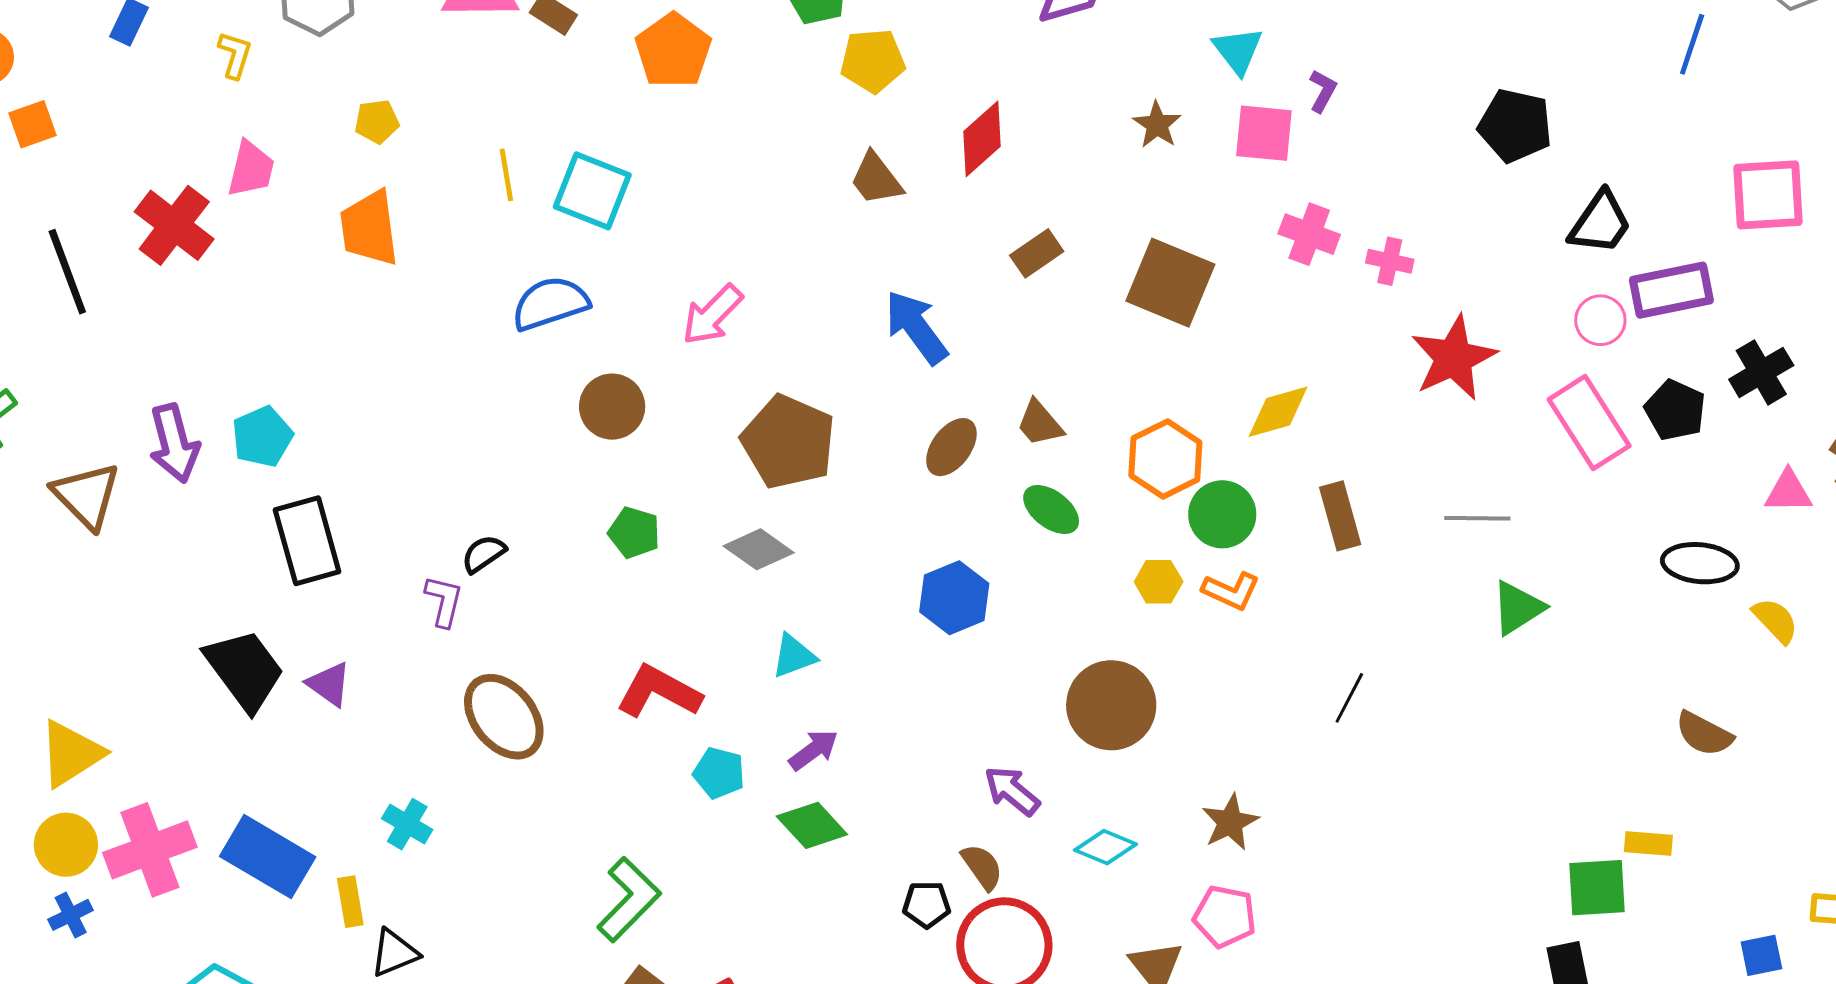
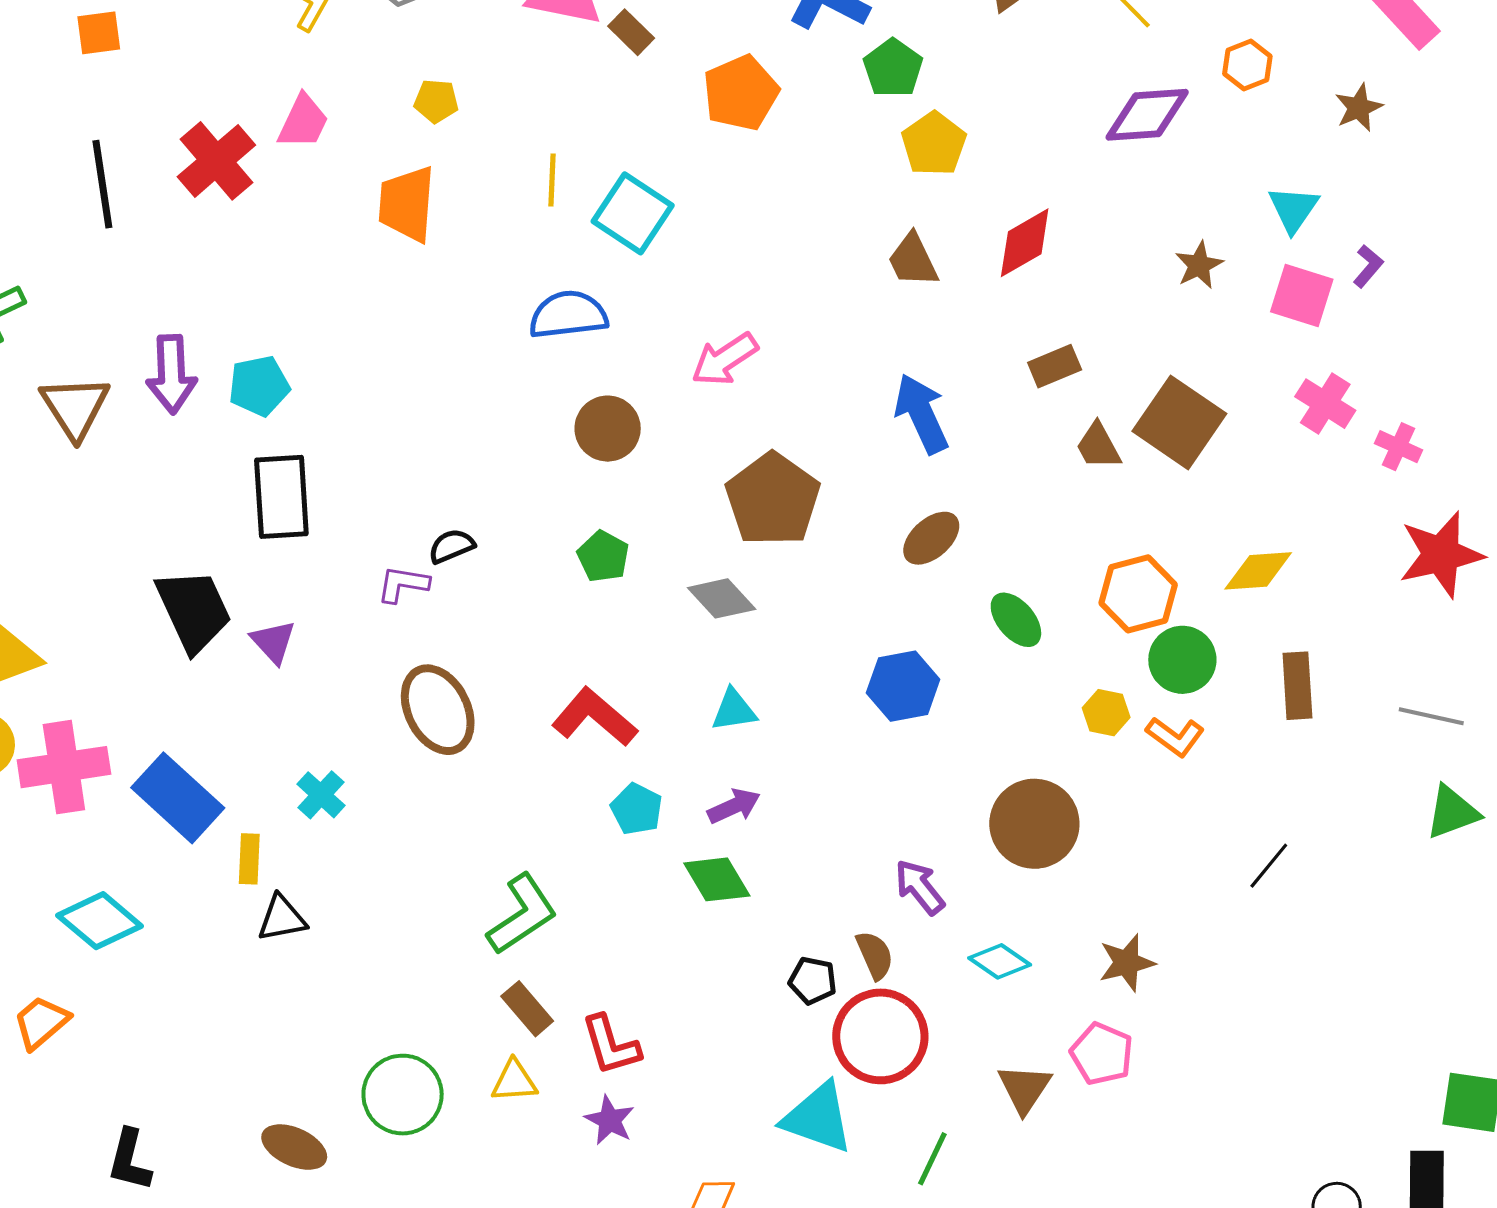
yellow pentagon: (873, 61) -> (934, 144), turned 30
brown trapezoid: (1040, 423) -> (1098, 446), moved
purple L-shape: (444, 601) -> (403, 584), turned -106

